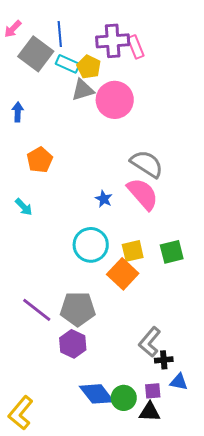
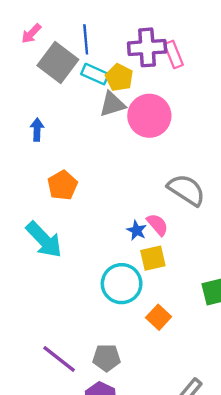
pink semicircle: (143, 194) -> (157, 225), moved, size x0.6
cyan arrow: (24, 207) -> (44, 240), size x1.8
yellow square: (133, 251) -> (153, 258), moved
orange square: (123, 274) -> (159, 317), size x0.7
gray pentagon: (78, 309) -> (107, 358), size x0.7

